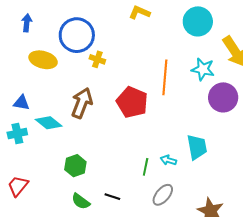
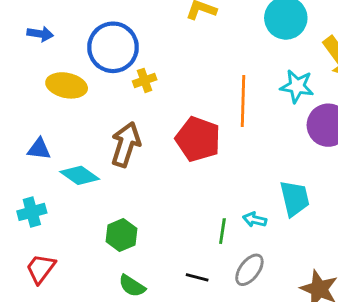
blue arrow: (27, 23) -> (40, 34), turned 96
yellow cross: (97, 59) -> (145, 80), turned -35
cyan cross: (17, 134) -> (32, 212), moved
black line: (112, 197) -> (197, 277), moved

